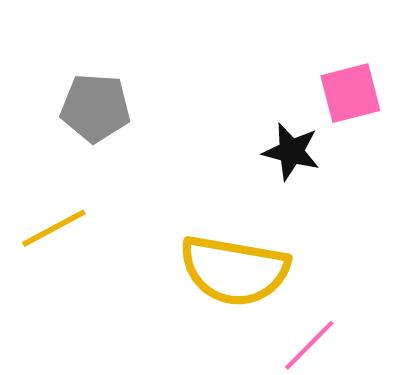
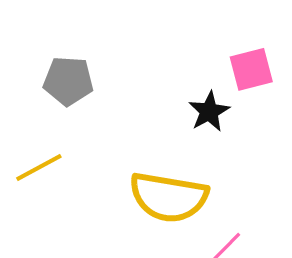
black star: (291, 152) -> (209, 112), turned 30

